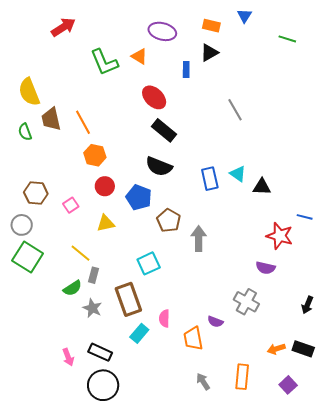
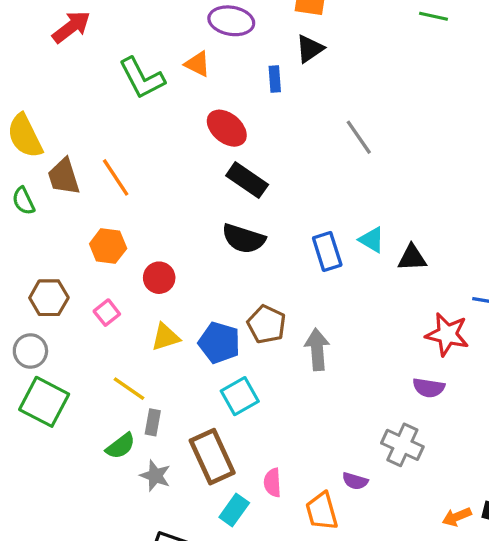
orange hexagon: (95, 155) -> (108, 246), moved
blue pentagon: (139, 197) -> (219, 343), moved

